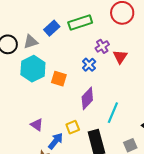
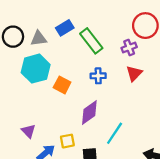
green rectangle: (80, 23) -> (91, 41), moved, turned 60
purple cross: (102, 46) -> (129, 48), moved
blue cross: (89, 65) -> (98, 76), turned 32

